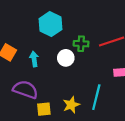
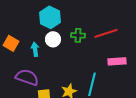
white circle: (66, 58) -> (53, 39), moved

